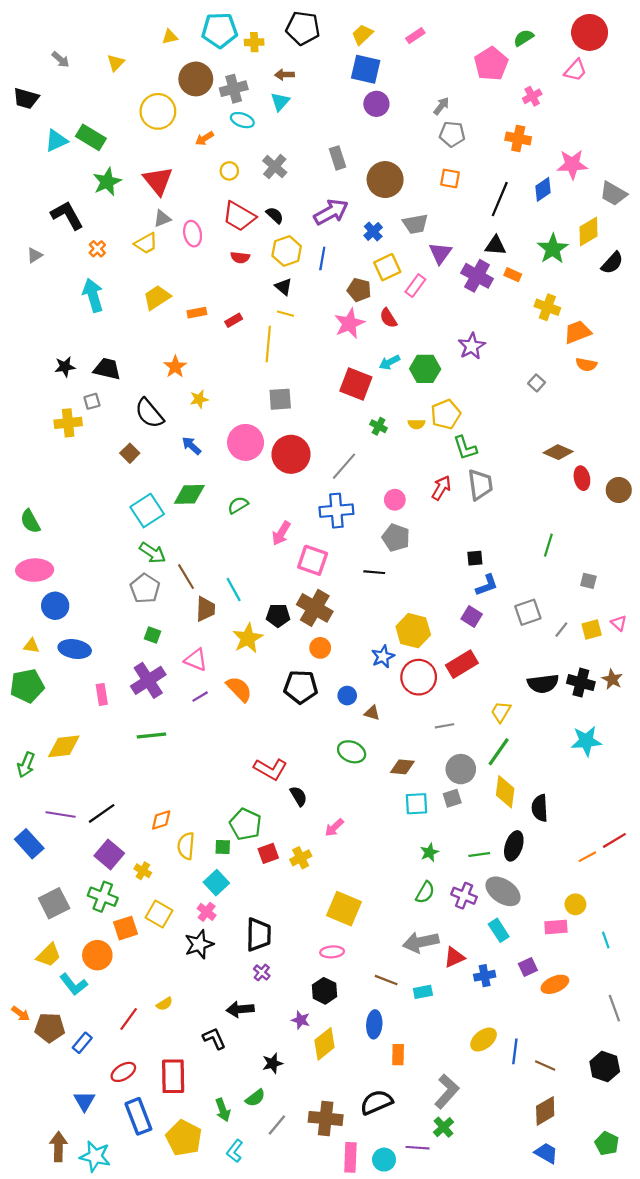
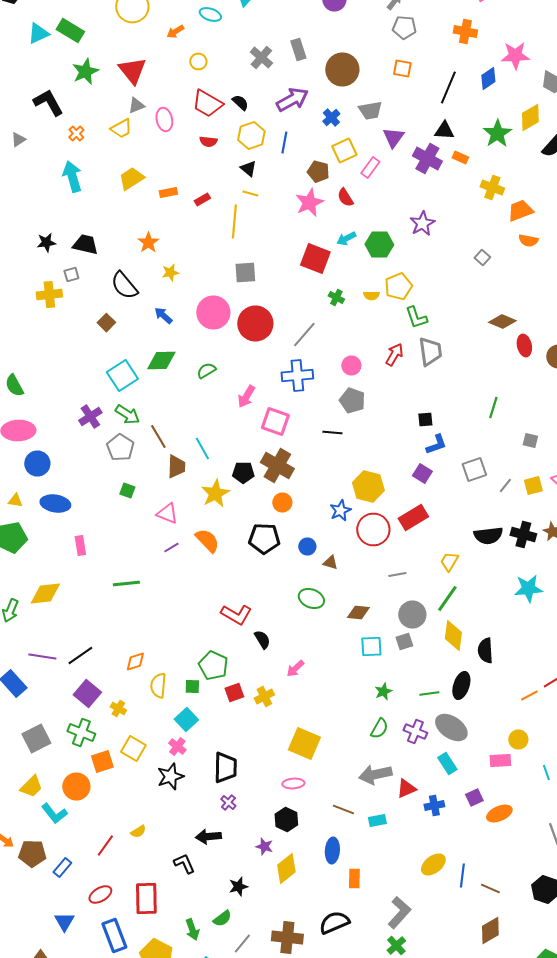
gray cross: (275, 167) -> (261, 58), moved
purple cross: (148, 680) -> (90, 416), moved, size x0.7

